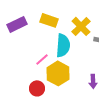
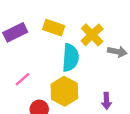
pink line: (42, 59) -> (22, 79), moved

